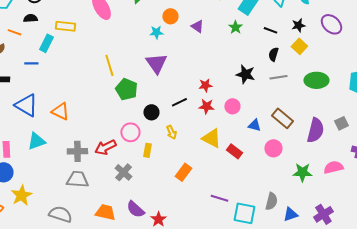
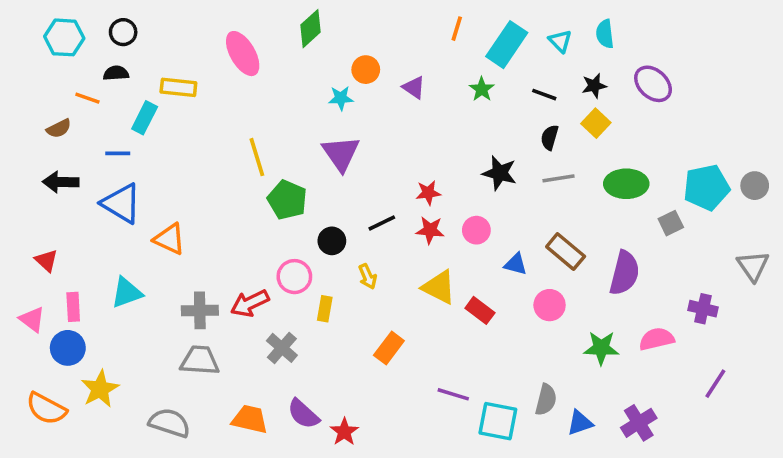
blue triangle: (26, 105) -> (121, 203), moved
gray square: (341, 123) -> (671, 223), moved

